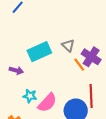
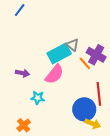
cyan rectangle: (39, 52) -> (59, 53), moved
pink semicircle: (47, 103) -> (54, 74), moved

